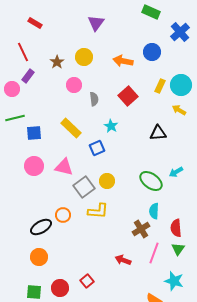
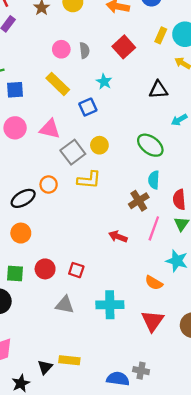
pink circle: (74, 85) -> (61, 49), moved
cyan arrow: (176, 172) -> (179, 120), moved
red square: (87, 281) -> (76, 270), moved, turned -32

